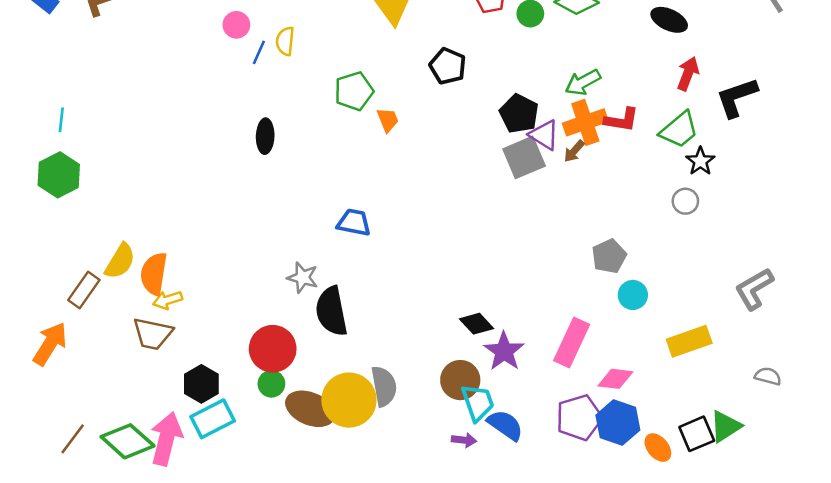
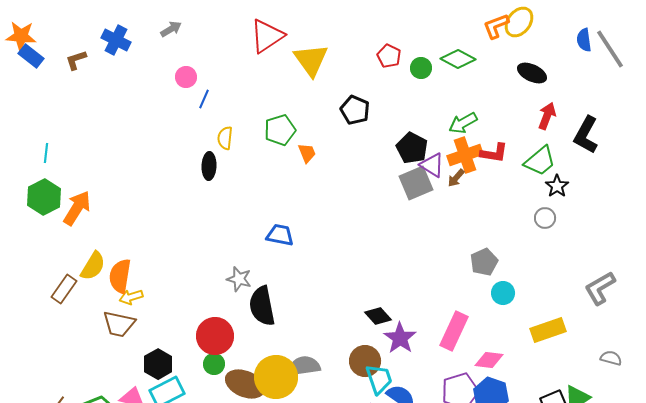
yellow semicircle: (285, 41) -> (225, 138), moved
black L-shape: (737, 97) -> (586, 135), turned -42
orange arrow: (50, 344) -> (77, 208), moved
gray semicircle: (384, 386) -> (304, 366), turned -88

